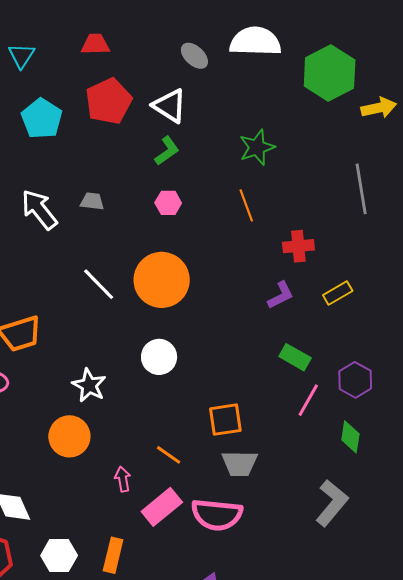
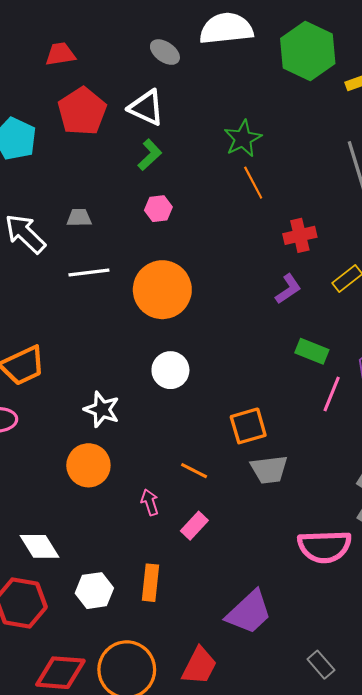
orange line: (246, 205) -> (253, 183), moved
white line: (99, 284) -> (89, 272), moved, turned -45
pink rectangle: (162, 507) -> (194, 526), size x0.7
pink semicircle: (217, 515) -> (324, 547), moved

